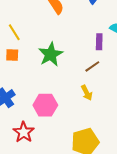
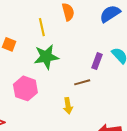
yellow line: (14, 32) -> (42, 27), moved
pink hexagon: (45, 105) -> (25, 88), moved

